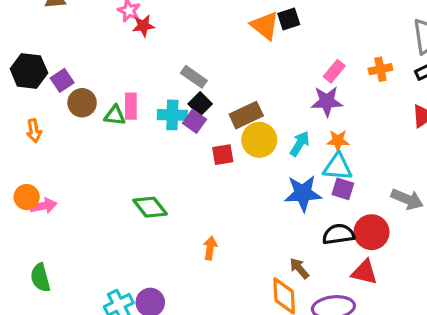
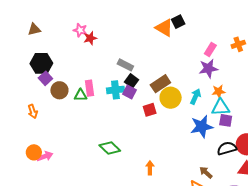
black hexagon: (29, 71) -> (41, 63), moved

